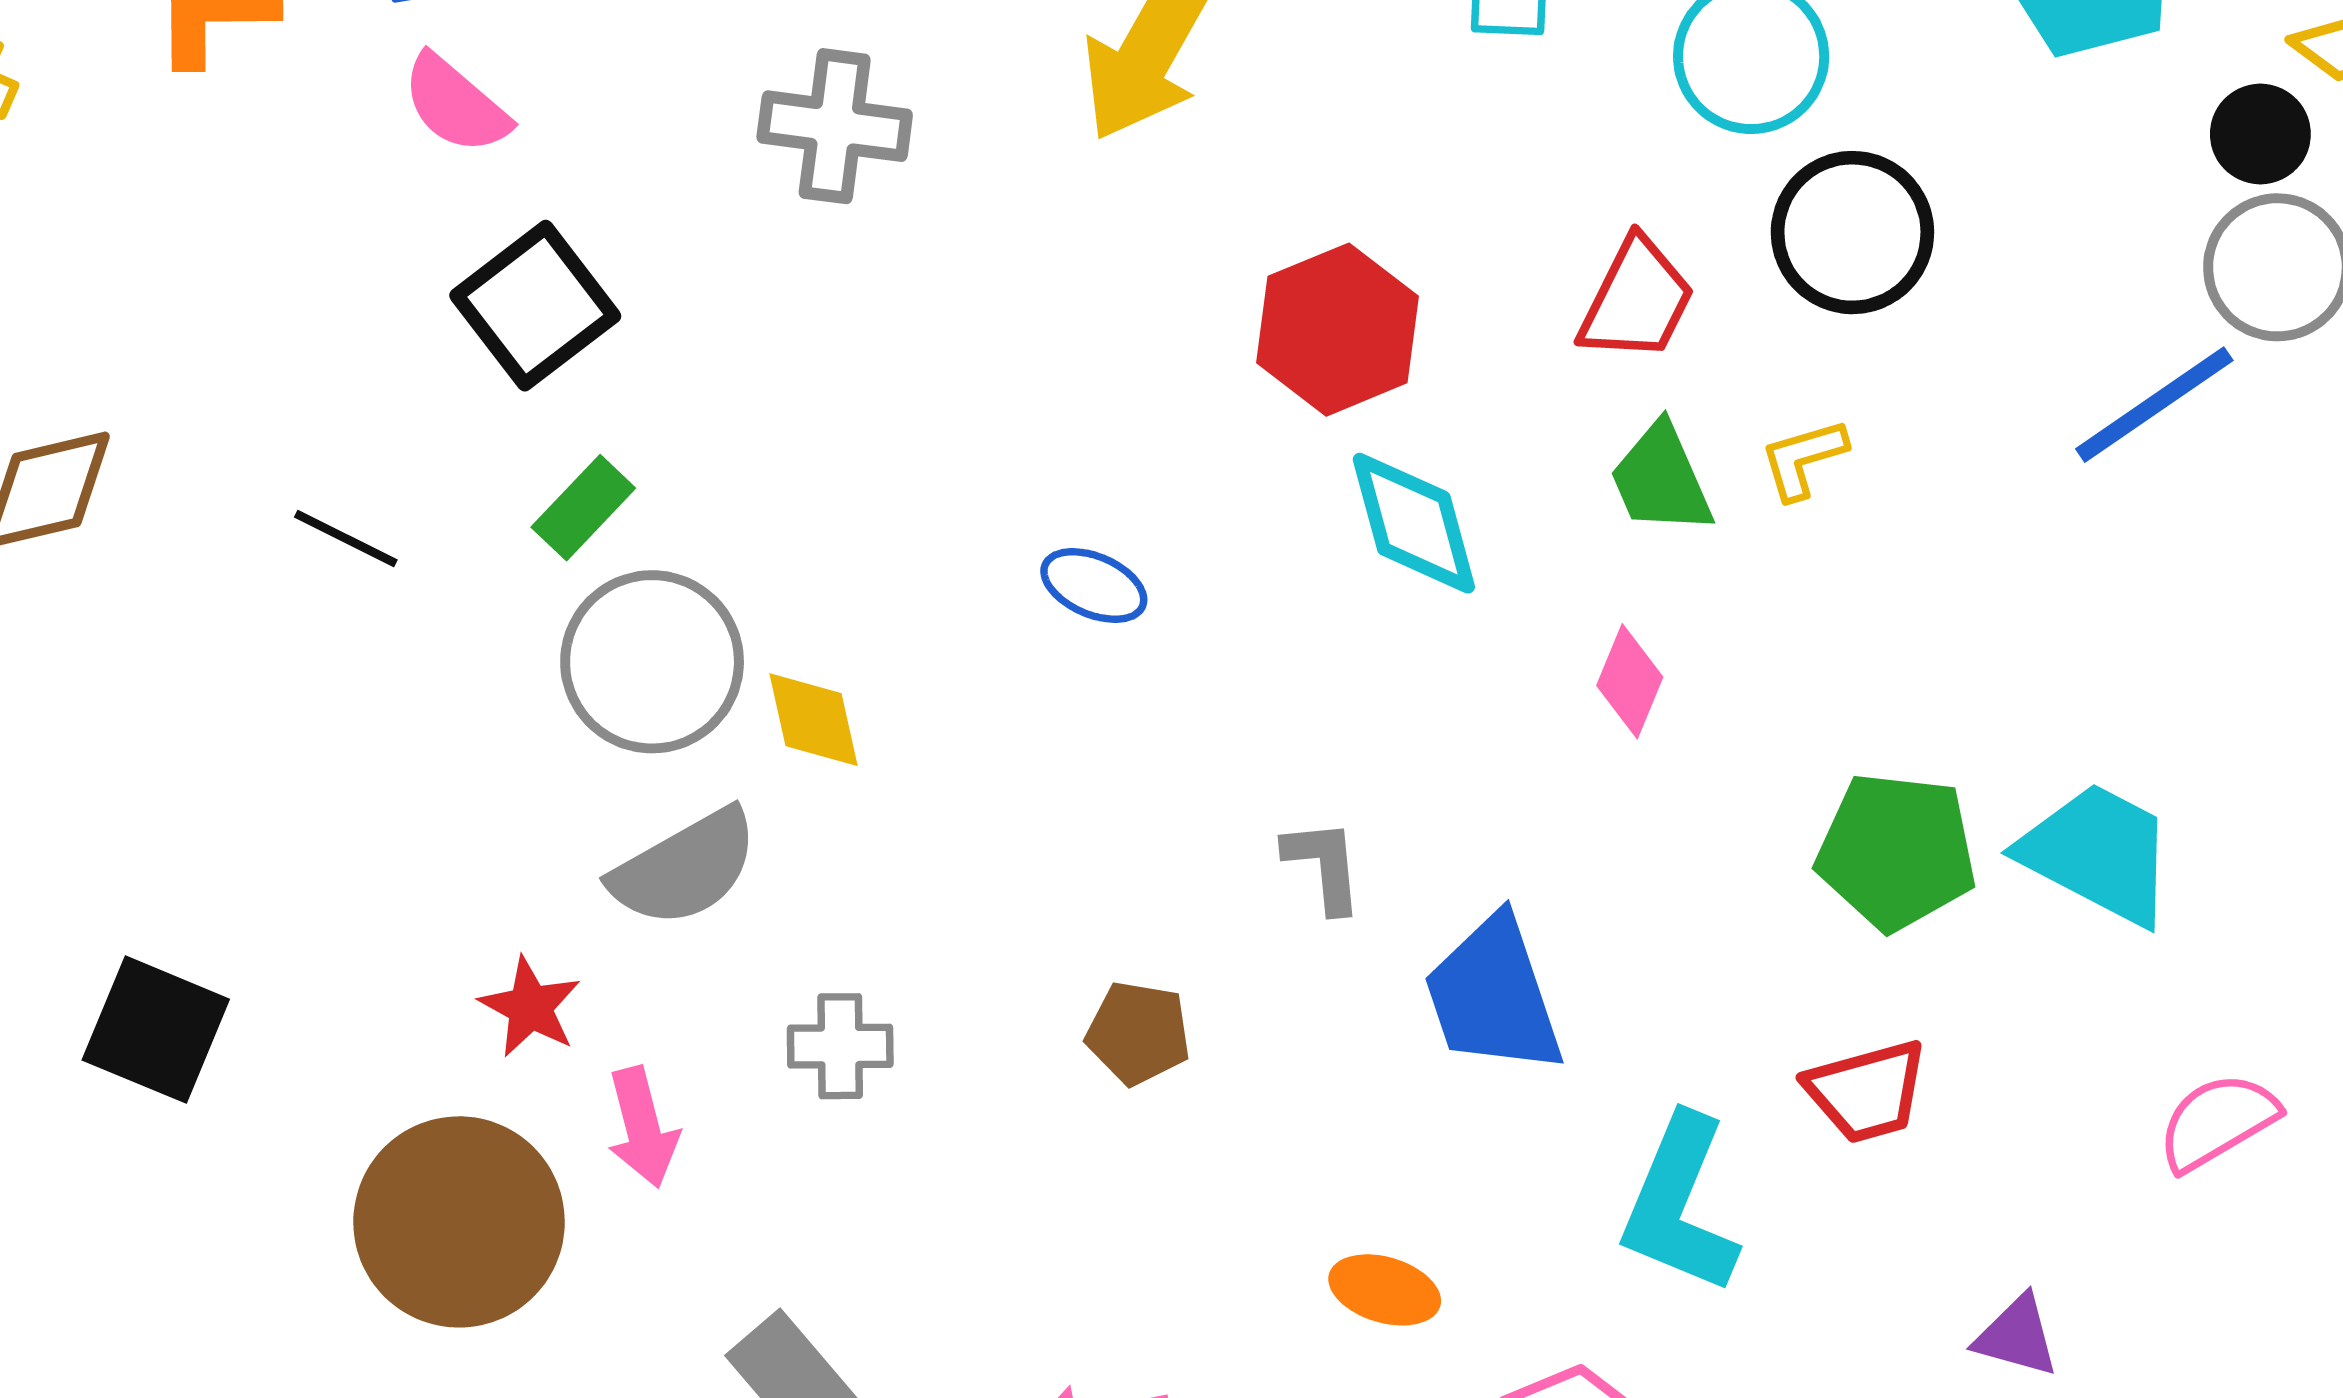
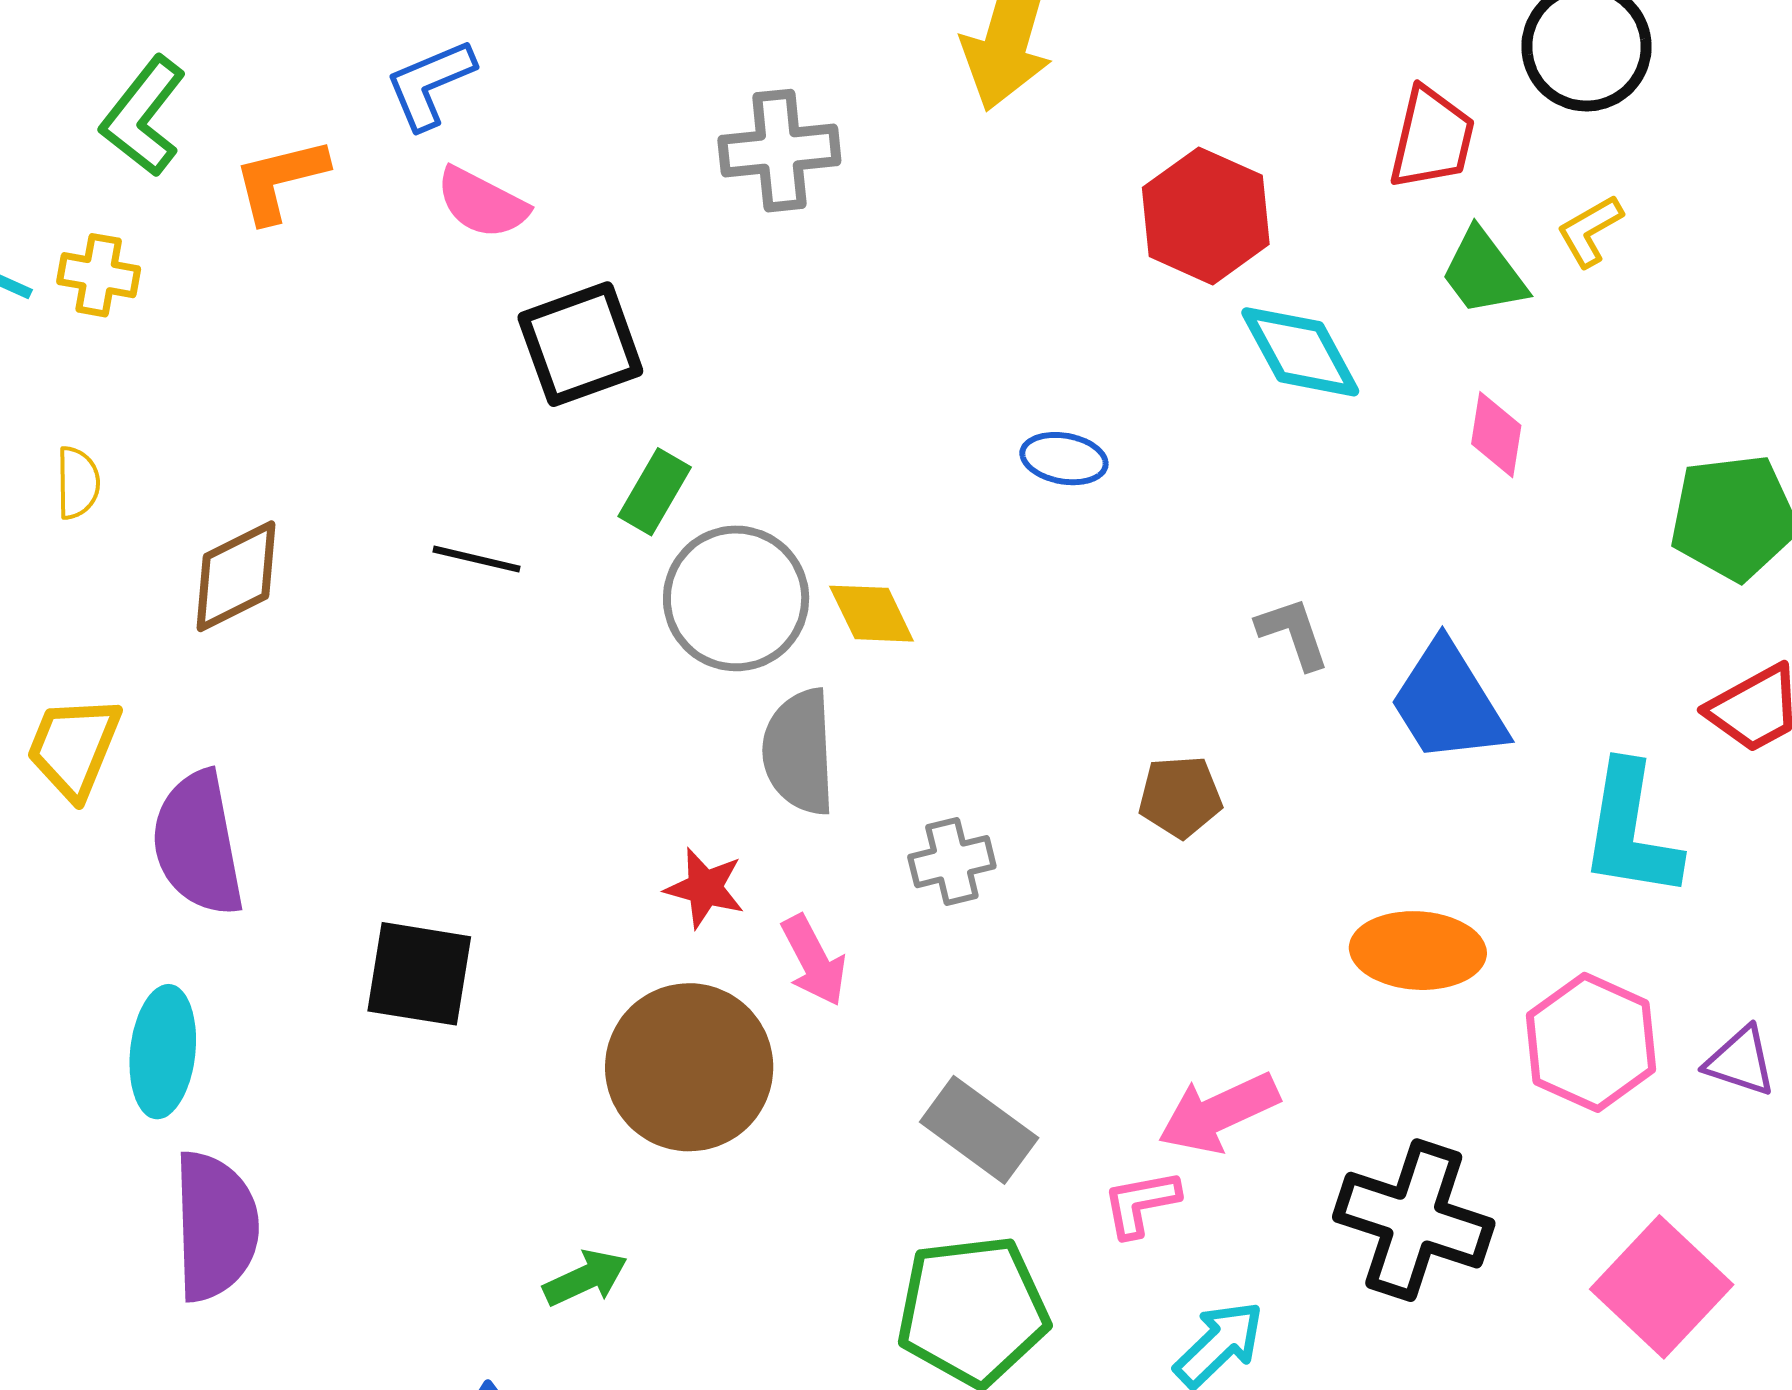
black square: (535, 306) -> (580, 344), turned 31
gray semicircle: (685, 868) -> (799, 752), turned 130
orange ellipse: (1385, 1290) -> (1418, 951), size x1.5

